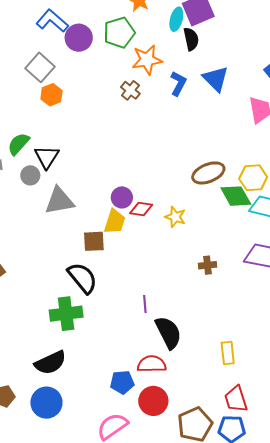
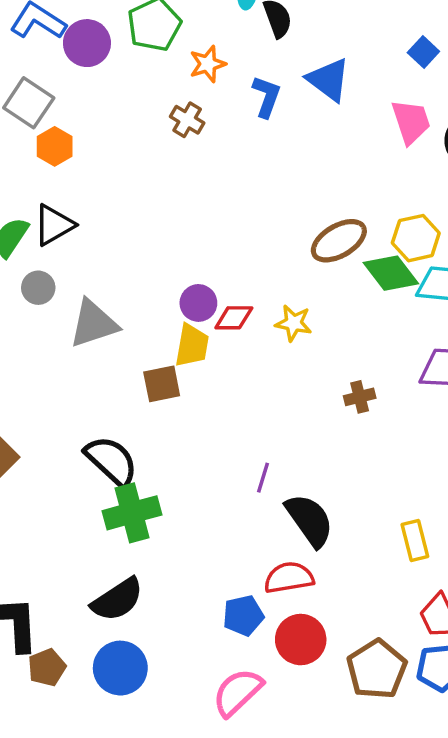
orange star: (147, 60) -> (208, 64), size x0.7
black triangle: (47, 157) -> (54, 225), moved, turned 36
black semicircle: (82, 278) -> (111, 461), moved
purple line: (145, 304) -> (263, 478), turned 30

